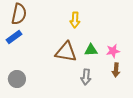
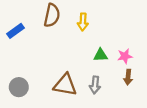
brown semicircle: (19, 14) -> (52, 15), moved
blue rectangle: (14, 37) -> (15, 31), moved
brown triangle: (66, 52) -> (65, 85), moved

